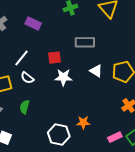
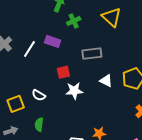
purple rectangle: (33, 23) -> (53, 41), moved
white line: (21, 58) -> (29, 49), moved

